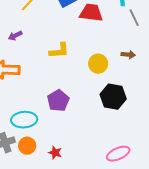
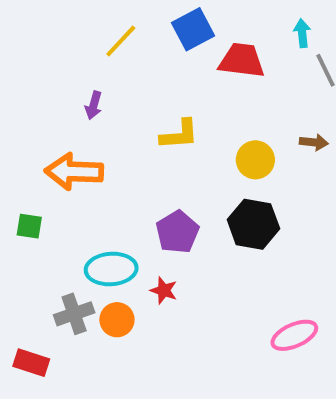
purple arrow: (15, 36) -> (94, 105), turned -48
black hexagon: (113, 97) -> (253, 224), moved
red star: (55, 153) -> (164, 290), moved

